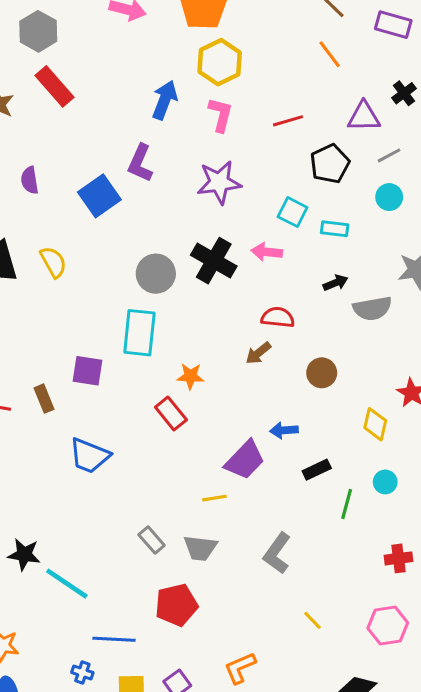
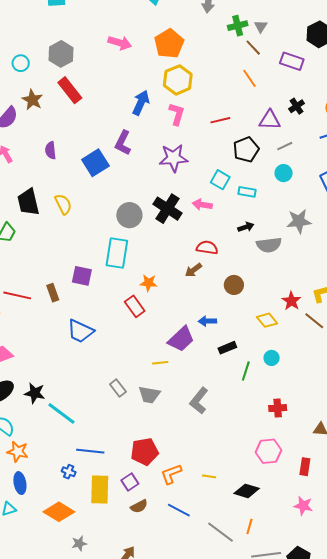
yellow diamond: (375, 424) -> (267, 320), turned -55
red pentagon: (176, 605) -> (145, 452), moved
yellow line: (313, 620) -> (209, 476), moved, turned -40

